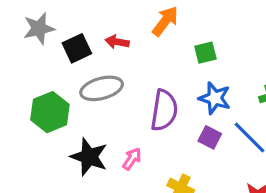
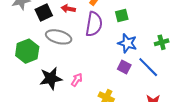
gray ellipse: (102, 88) -> (59, 37), turned 30
purple semicircle: (164, 110) -> (94, 24), moved
black star: (89, 157) -> (51, 78), turned -30

